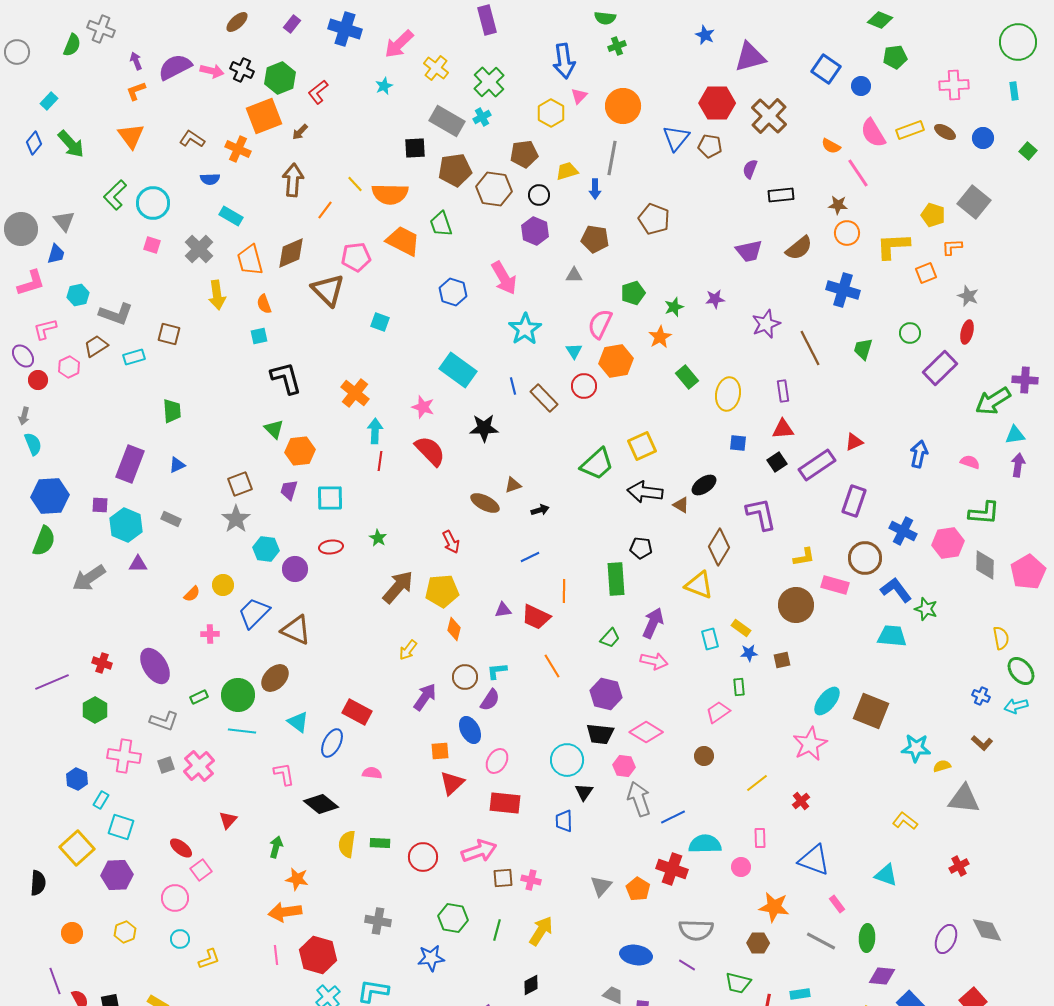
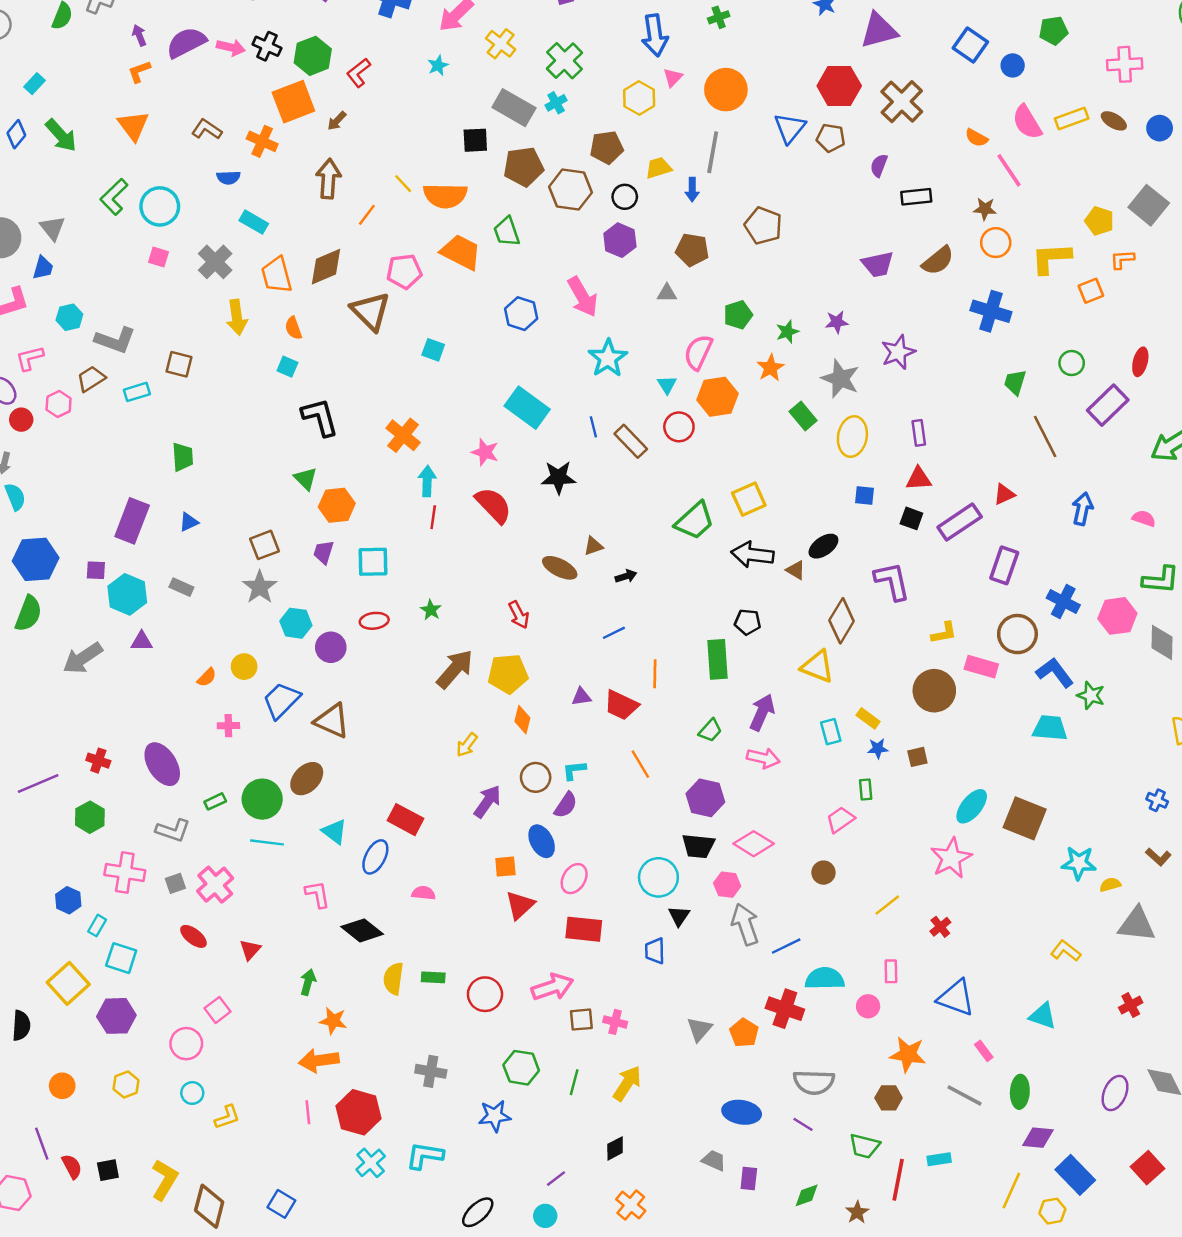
gray star: (968, 296) -> (840, 379), moved, size x1.5
cyan square: (259, 336) -> (287, 367), turned 36
brown line: (810, 348) -> (1045, 436), moved
black square: (777, 462) -> (911, 518), turned -36
red ellipse: (181, 848) -> (193, 936), moved

